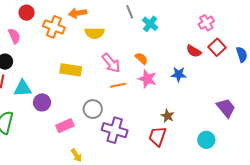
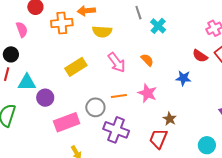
orange cross: (54, 27) -> (62, 23), turned -30
yellow rectangle: (71, 70) -> (76, 67), turned -45
pink star: (147, 79) -> (147, 93), moved
orange line: (118, 85) -> (119, 96), moved
pink rectangle: (65, 126) -> (67, 122), size x1.4

